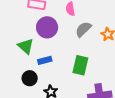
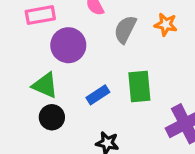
blue rectangle: (45, 60) -> (98, 95), moved
black circle: (30, 78) -> (52, 117), moved

